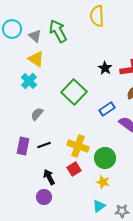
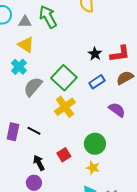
gray triangle: (35, 36) -> (25, 22), turned -40
blue rectangle: (107, 109) -> (97, 82), moved
gray semicircle: (37, 114) -> (33, 87), moved, size x1.5
black line: (44, 145) -> (34, 131), turned 48
yellow cross: (78, 146) -> (65, 107), moved, turned 35

